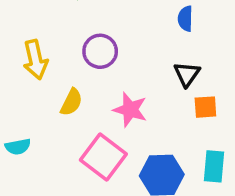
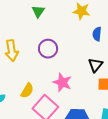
yellow semicircle: (71, 102) -> (27, 91), moved

